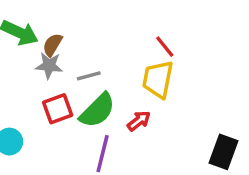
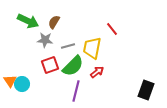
brown semicircle: (52, 45) -> (54, 22), moved
yellow trapezoid: (158, 79) -> (92, 48), moved

